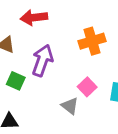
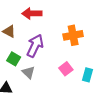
gray triangle: (70, 106) -> (28, 72), moved

